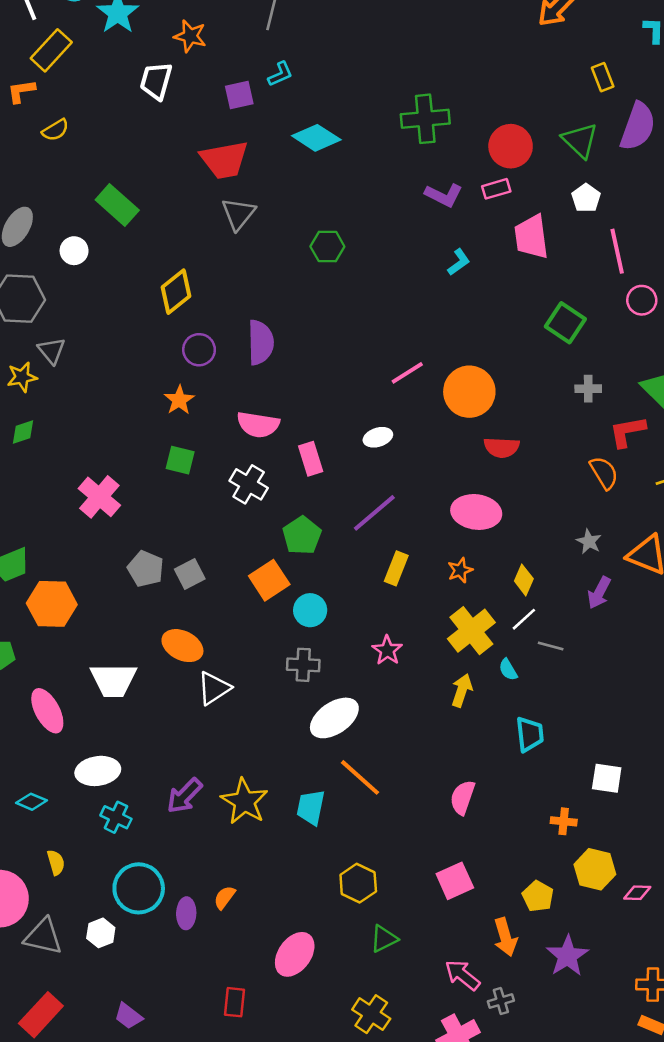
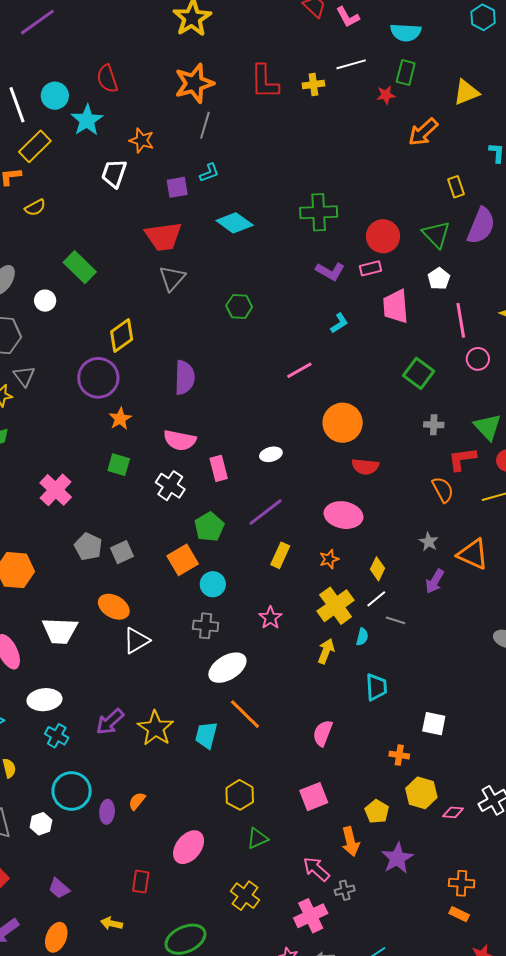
purple circle: (199, 350) -> (98, 378), moved, size x1.6
pink line: (407, 373) -> (299, 370), moved
cyan semicircle: (508, 670) -> (362, 637), turned -138

